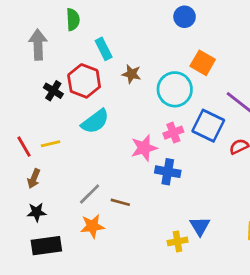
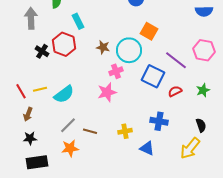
brown star: (131, 74) -> (103, 47), moved
cyan semicircle: (95, 121) -> (64, 94), moved
pink cross: (173, 133) -> (116, 71), moved
blue cross: (168, 172) -> (159, 121), moved
blue triangle: (200, 226) -> (147, 148), turned -35
yellow cross: (178, 241) -> (125, 131), moved

